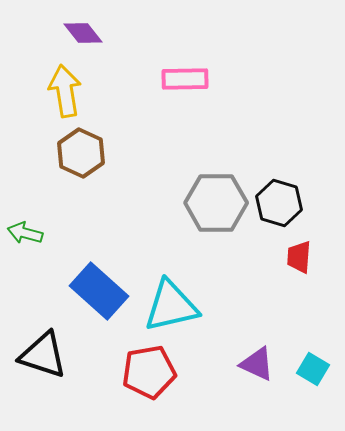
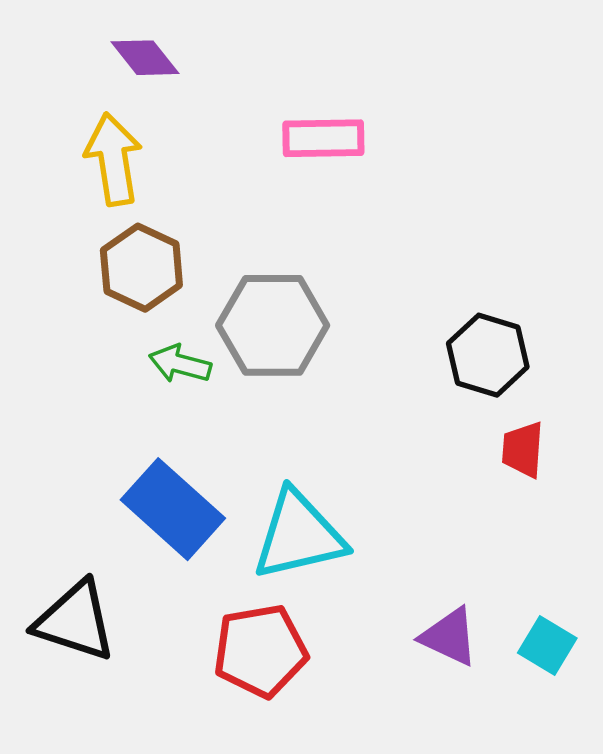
gray hexagon: (216, 203) -> (273, 325), moved
green arrow: (25, 233) -> (180, 364), moved

